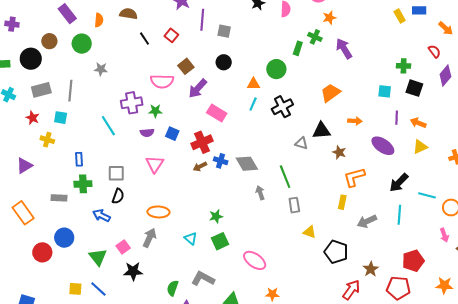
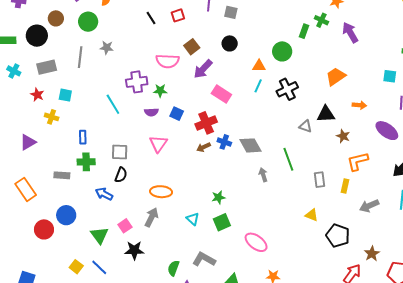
red square: (171, 35) -> (178, 15), turned 32
gray line: (70, 91) -> (80, 57), moved
gray rectangle: (294, 205) -> (320, 180), moved
yellow square: (75, 289) -> (76, 267), turned 32

